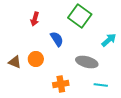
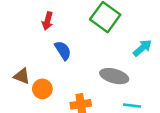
blue semicircle: (57, 39) -> (63, 50), moved
orange circle: (36, 59) -> (42, 89), moved

